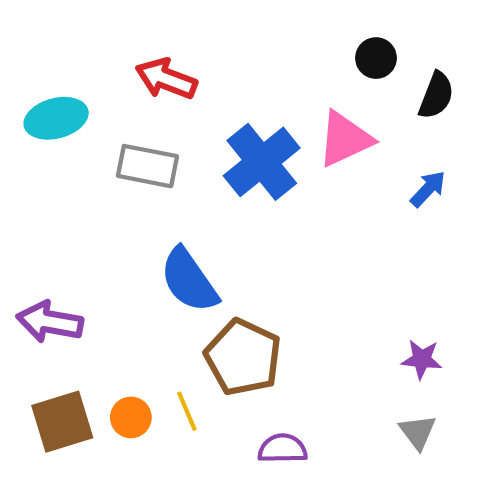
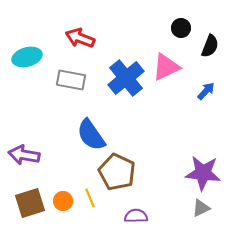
purple star: (422, 359) -> (203, 173), size x1.8
gray triangle: (418, 432) -> (201, 208), turned 42

